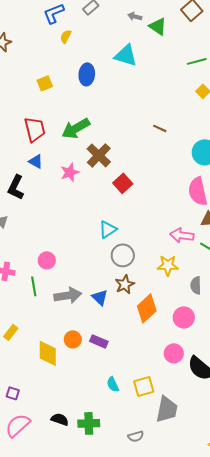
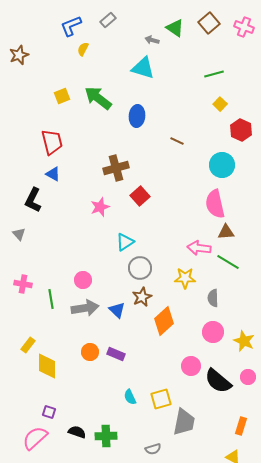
gray arrow: (135, 16) -> (152, 40), moved
green triangle: (158, 26) -> (175, 28), moved
blue ellipse: (87, 74) -> (137, 116), moved
green arrow: (76, 128) -> (98, 98), moved, turned 68
brown cross: (99, 155) -> (116, 168), turned 30
pink star: (70, 172) -> (100, 207), moved
pink circle: (47, 260) -> (83, 280), moved
pink circle: (184, 317) -> (213, 332), moved
yellow diamond: (48, 353) -> (47, 366), moved
purple square: (13, 393) -> (49, 412), moved

